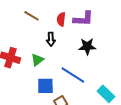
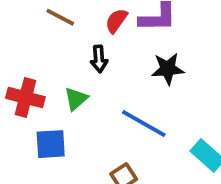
red semicircle: (61, 19) -> (116, 21), turned 32
blue square: (45, 86) -> (51, 144), moved

